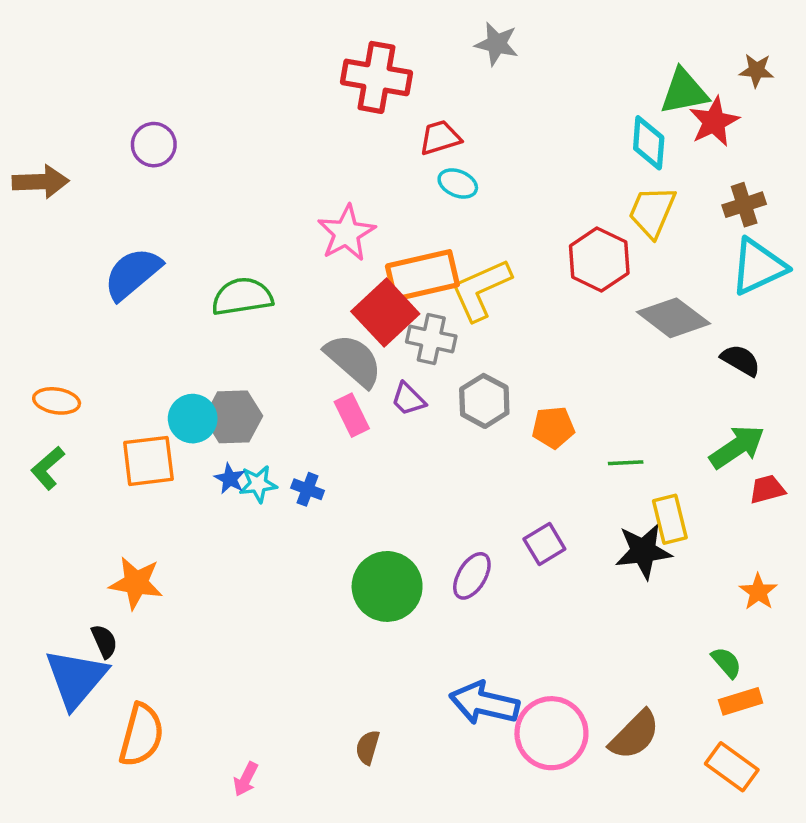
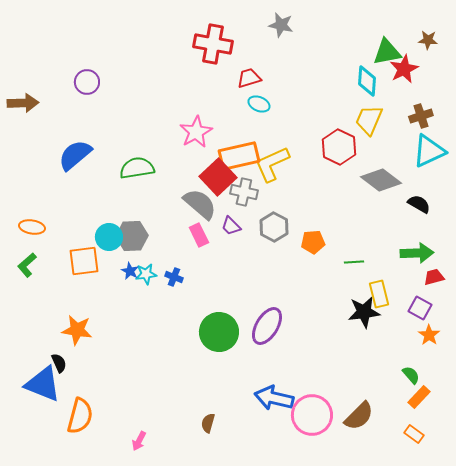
green arrow: (737, 447) -> (417, 253), turned 32
purple square: (544, 544) -> (420, 308), moved, turned -30
purple ellipse: (472, 576) -> (267, 326), size x1.4
blue triangle: (76, 678) -> (43, 384), turned -48
orange rectangle: (741, 701) -> (419, 397), turned -30
orange rectangle: (732, 767) -> (414, 434), size x0.7

